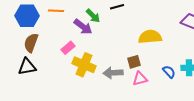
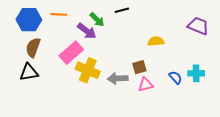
yellow semicircle: (150, 37) -> (156, 41), size x0.7
pink rectangle: (68, 48) -> (71, 53), size x1.6

